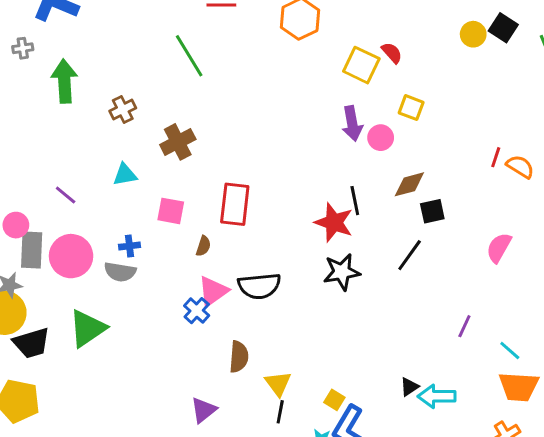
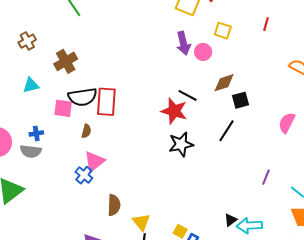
red line: (496, 157) -> (266, 24), moved
black line: (355, 201) -> (188, 95), turned -48
black semicircle: (259, 286) -> (83, 97), moved

